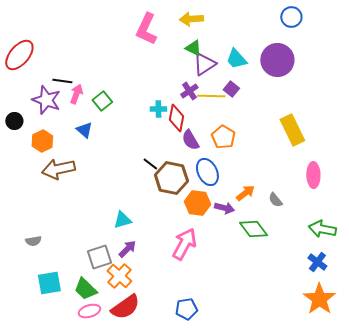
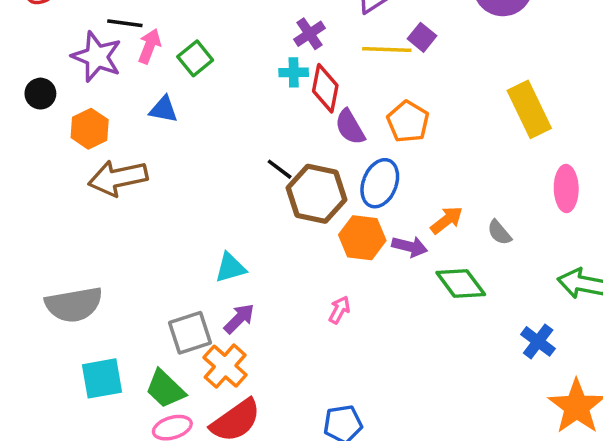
purple cross: (189, 91) -> (309, 34), moved
blue triangle: (84, 130) -> (164, 109), turned -30
blue ellipse: (207, 172) -> (380, 183), turned 48
gray semicircle: (33, 241) -> (74, 305), size x2.0
pink arrow: (184, 244) -> (339, 310), size x0.5
blue cross: (317, 262) -> (538, 341), moved

